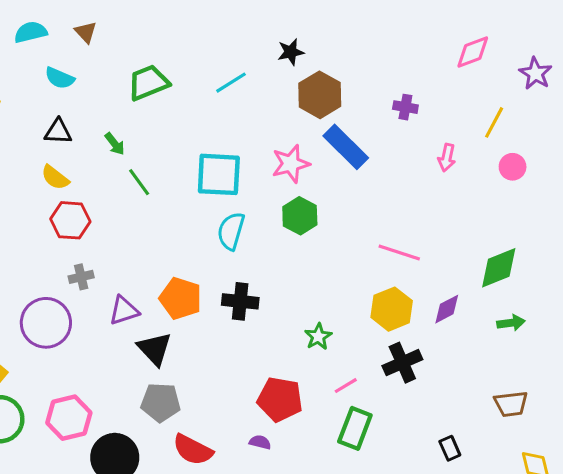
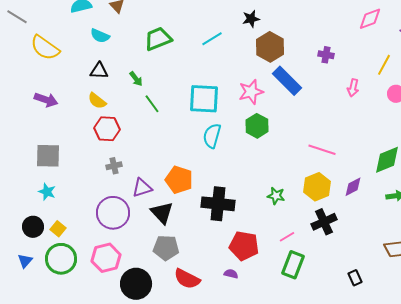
black cross: (240, 301) -> (218, 204), moved, size x1.4
purple circle: (46, 323) -> (113, 213), moved
green star: (318, 337) -> (276, 196), moved, turned -30

